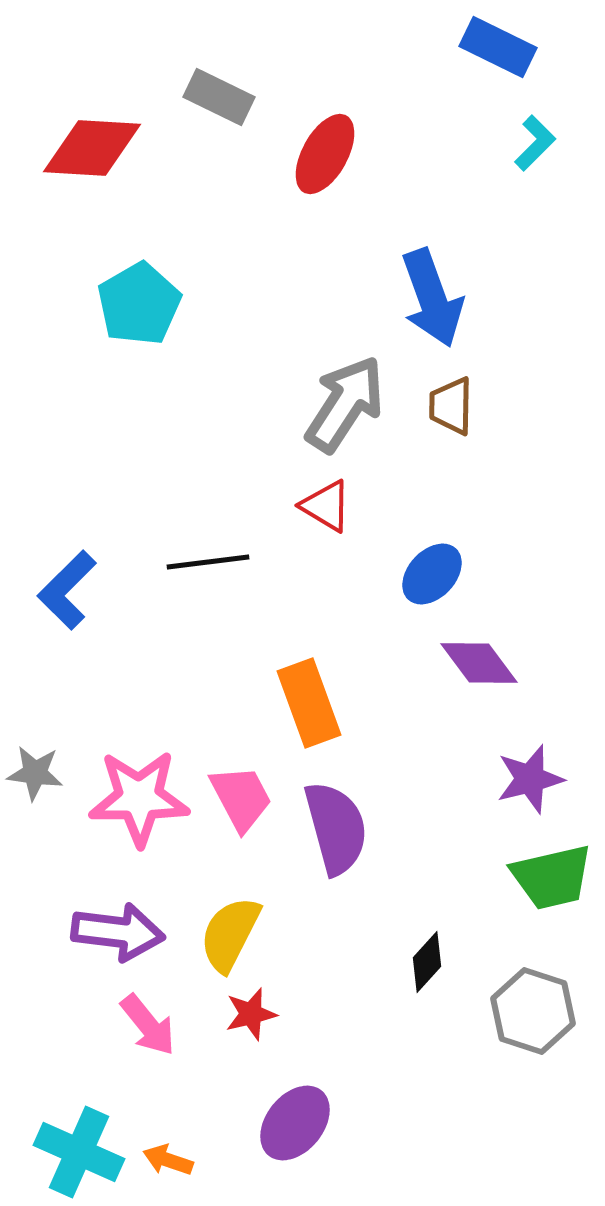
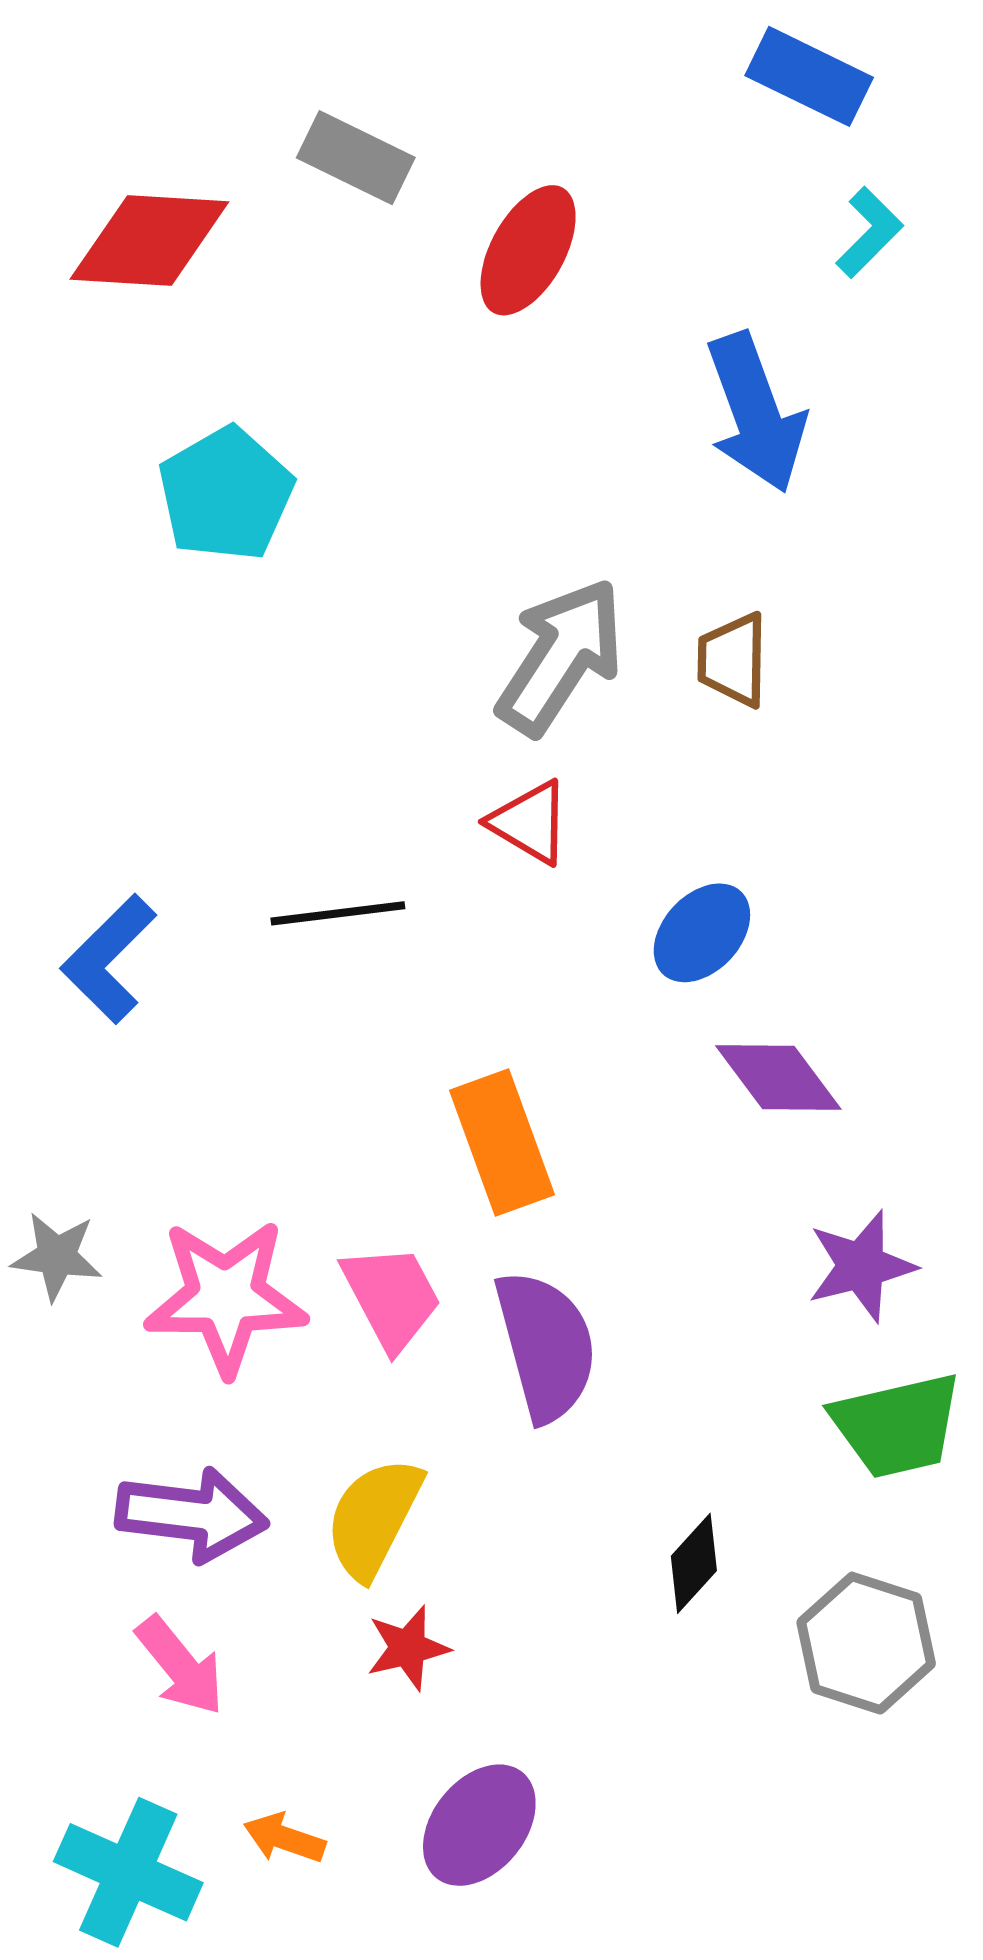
blue arrow: (432, 298) -> (756, 413), moved
pink arrow: (148, 1025) -> (180, 1666), moved
orange arrow: (168, 1160) -> (284, 1838), moved

